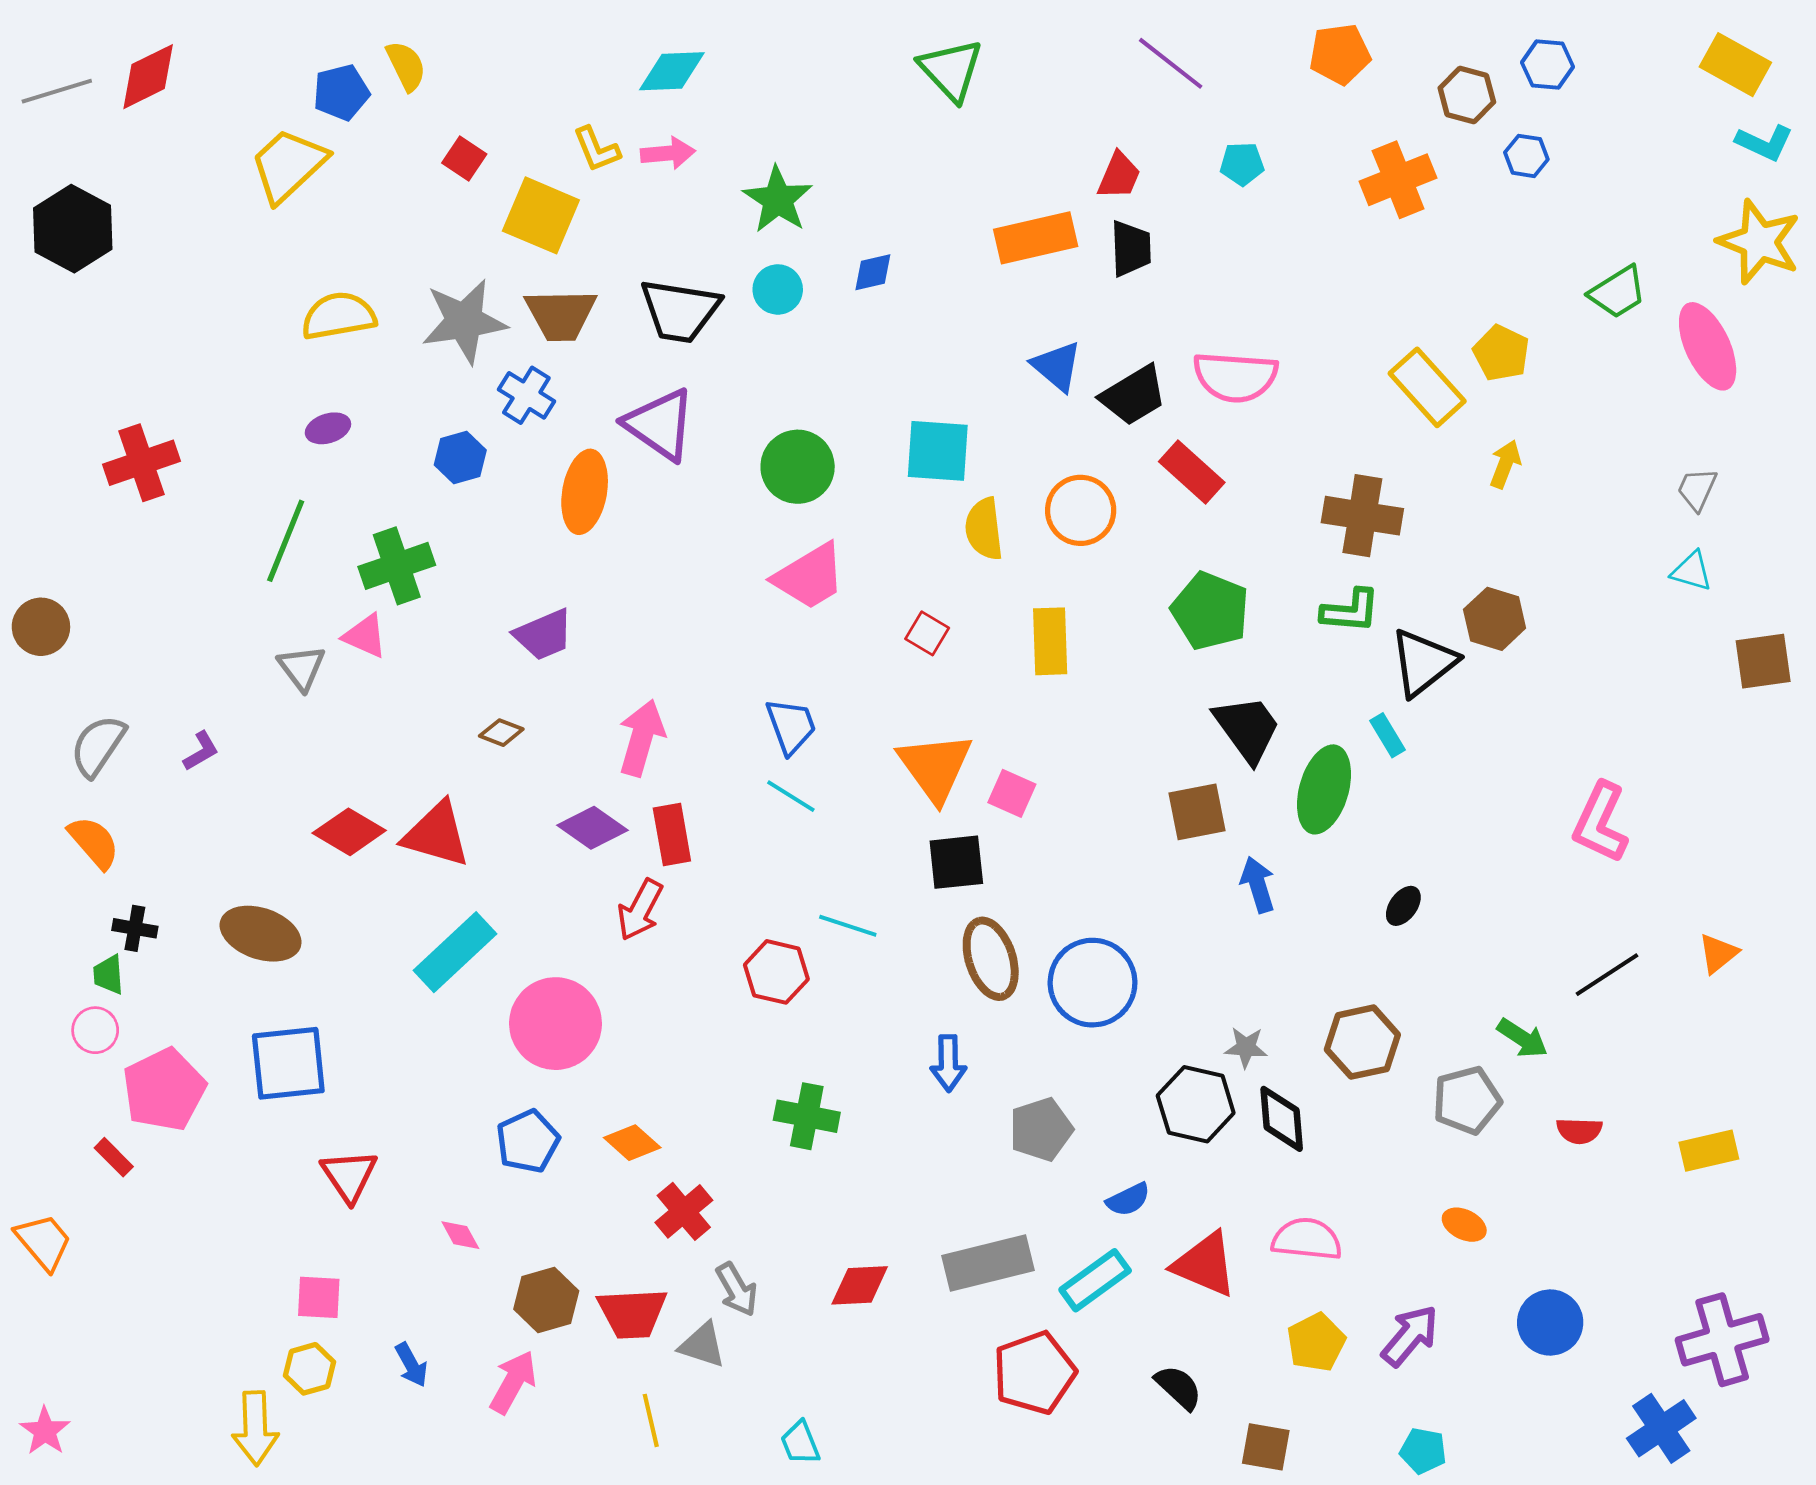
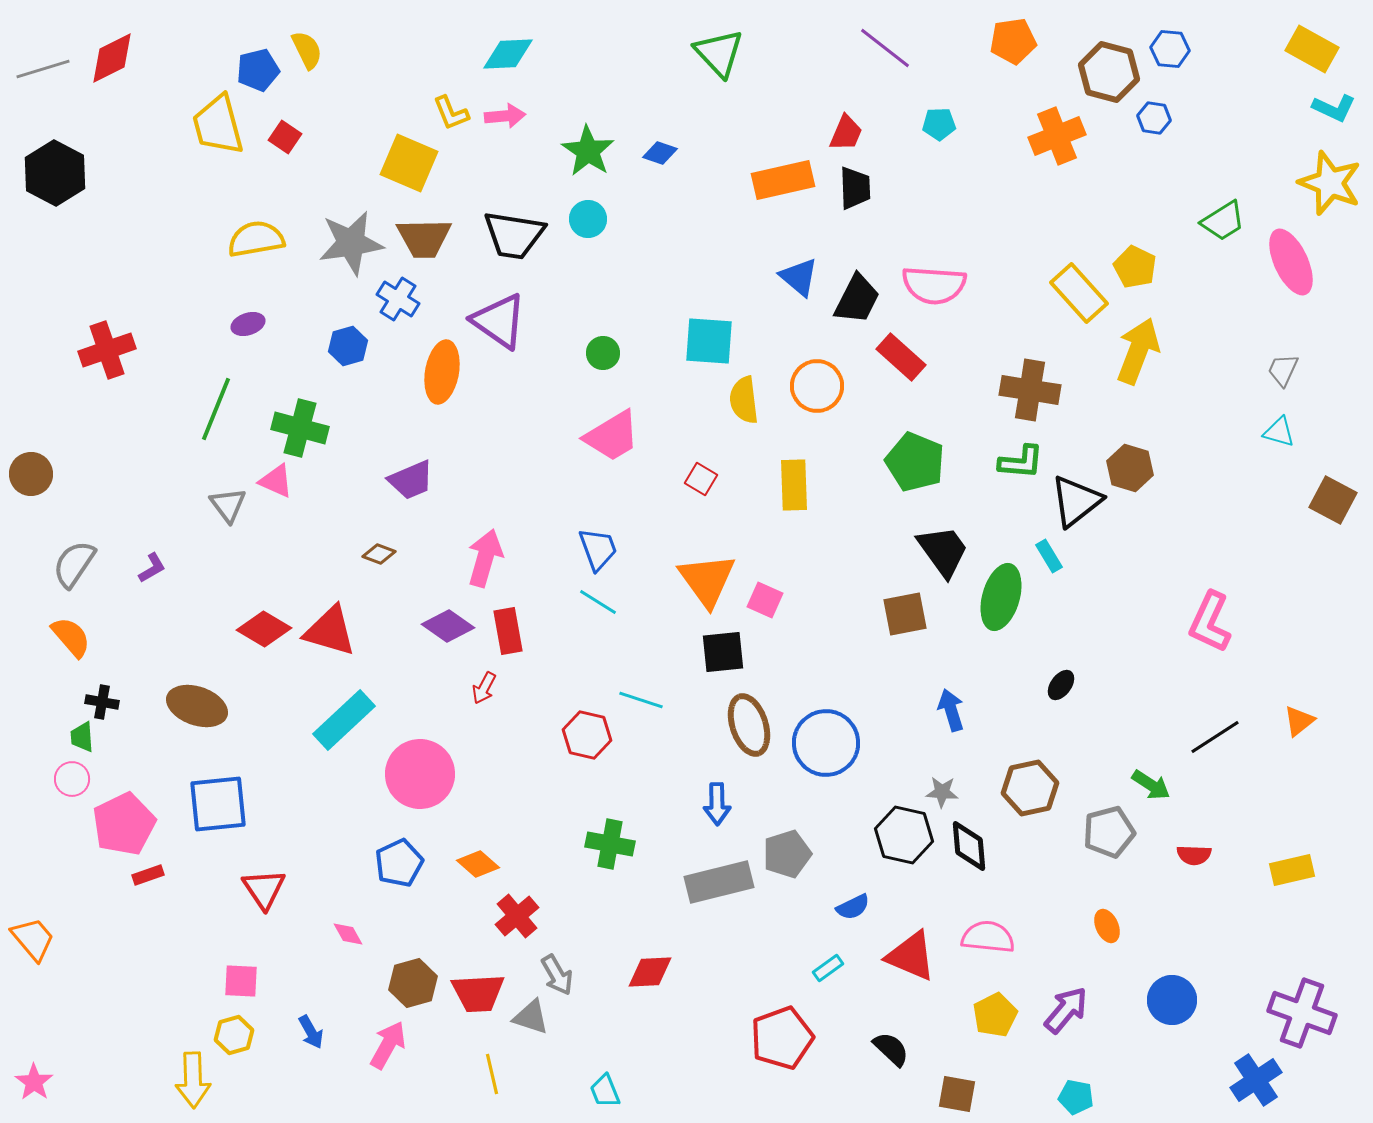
brown hexagon: (1467, 95) -> (1109, 72), size x1.4
red square: (464, 159) -> (285, 137), moved
yellow trapezoid: (288, 165) -> (218, 125), turned -62
blue diamond: (873, 272) -> (660, 153), moved, turned 32
black trapezoid: (1134, 395) -> (857, 299), turned -32
yellow arrow: (1505, 464) -> (1138, 351), size x1.8
green circle: (798, 467) -> (603, 353), size x0.6
green cross: (397, 566) -> (300, 428), turned 34
brown square: (1763, 661) -> (1333, 500), turned 36
blue arrow: (1258, 885) -> (951, 710), moved
red arrow: (640, 910) -> (484, 688), size x0.7
red rectangle: (114, 1157) -> (148, 875), moved, turned -64
orange ellipse: (1464, 1225) -> (1107, 926), turned 40
gray rectangle: (988, 1263) -> (719, 882), moved
cyan rectangle: (1095, 1280) -> (828, 968), size x0.6
purple cross: (1722, 1340) -> (1302, 1013), turned 36

